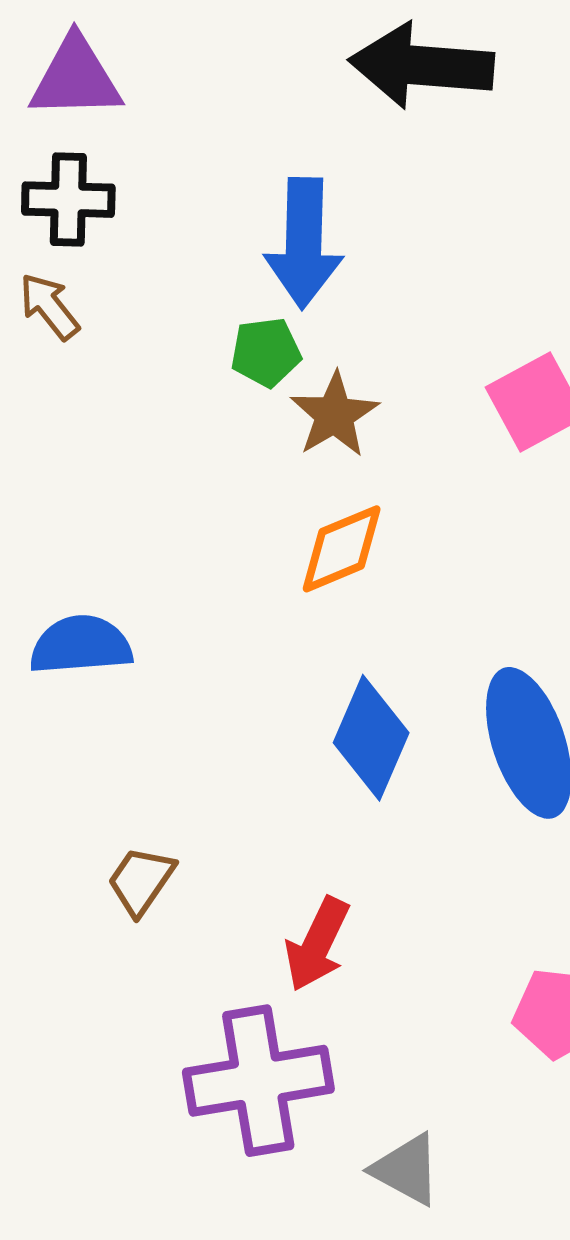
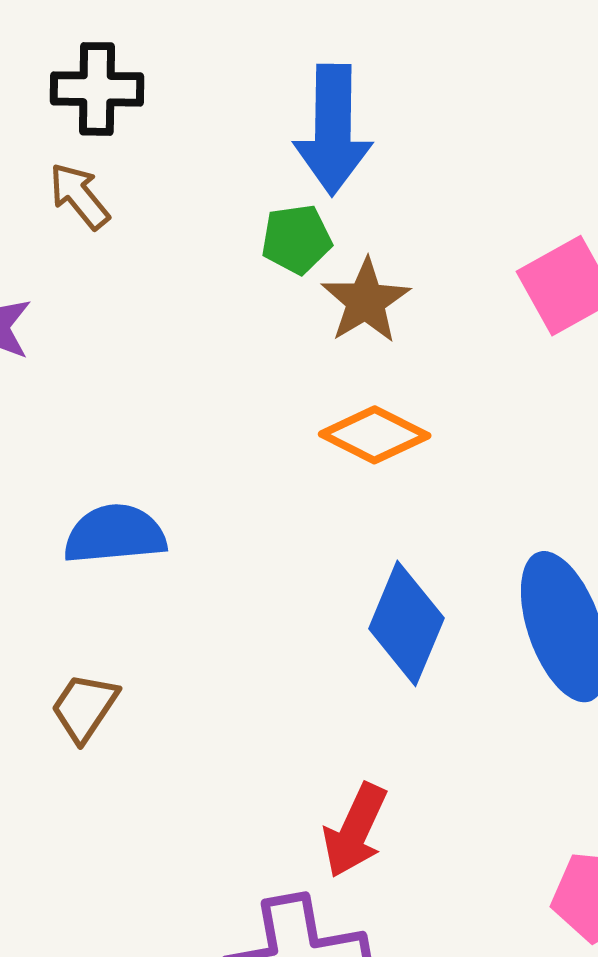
orange diamond: (342, 549) -> (375, 435), turned 50
brown trapezoid: (141, 881) -> (84, 707), moved

